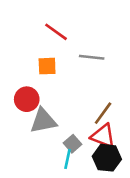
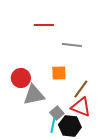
red line: (56, 32) -> (44, 25), turned -36
orange square: (47, 66) -> (59, 73), moved
black hexagon: (107, 158) -> (70, 126), moved

